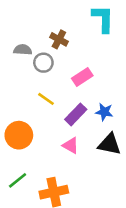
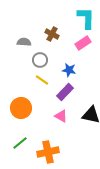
gray circle: (43, 63) -> (40, 60), moved
pink rectangle: (82, 77) -> (83, 43), moved
blue star: (104, 112) -> (69, 70), moved

